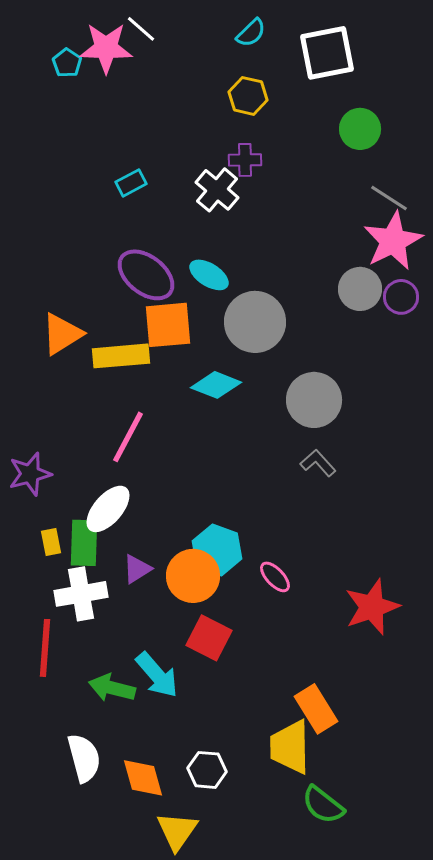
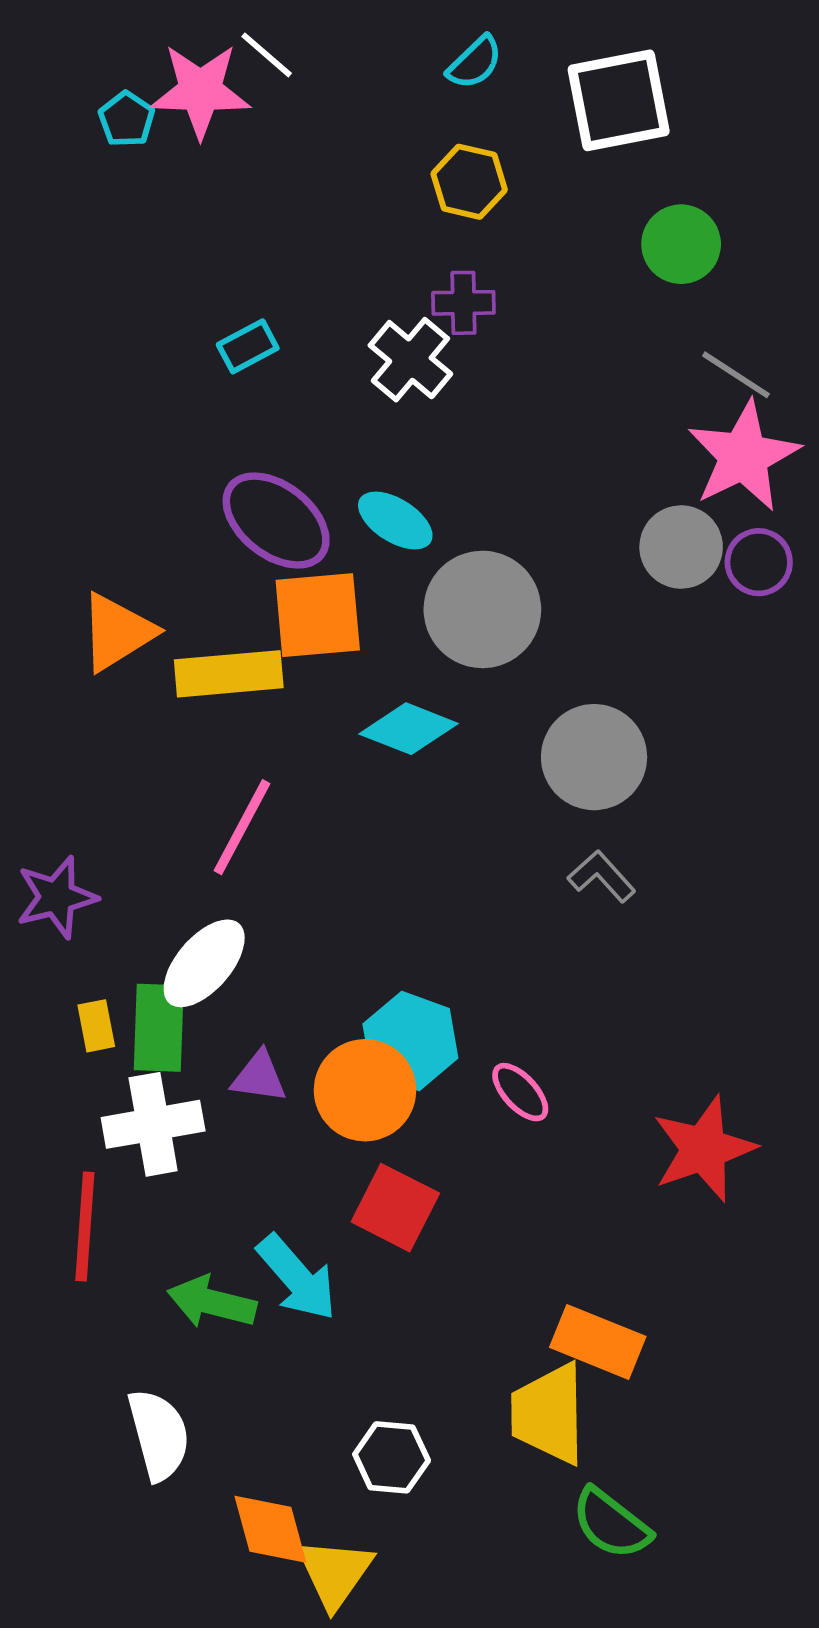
purple triangle: (137, 569) -> (259, 1077), turned 40
orange rectangle: (316, 709) -> (598, 1342), turned -36
orange diamond: (143, 778) -> (270, 1529), moved

